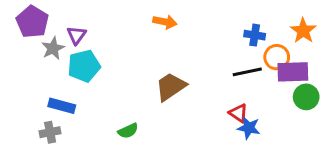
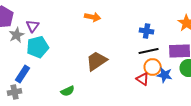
blue cross: (255, 35) -> (147, 31), moved
orange circle: (277, 57) -> (153, 67), moved
blue rectangle: (62, 106) -> (23, 74), turned -72
blue star: (249, 128) -> (165, 75), moved

